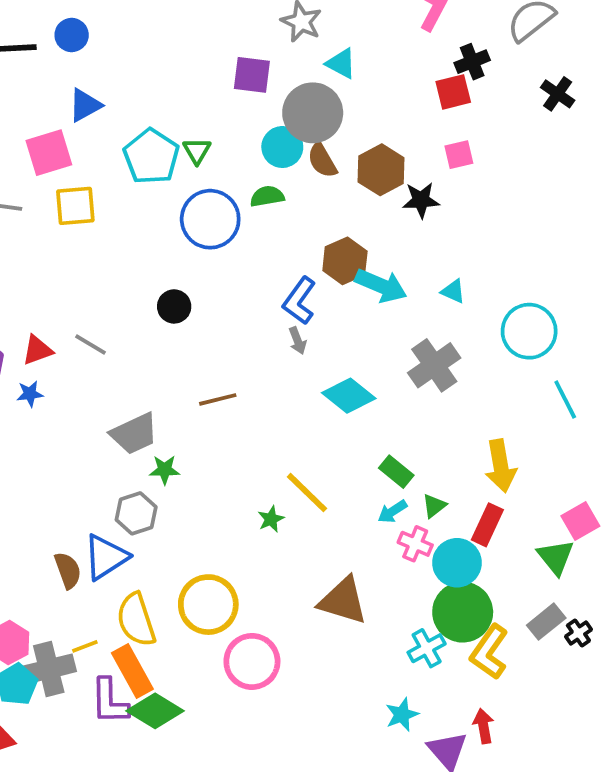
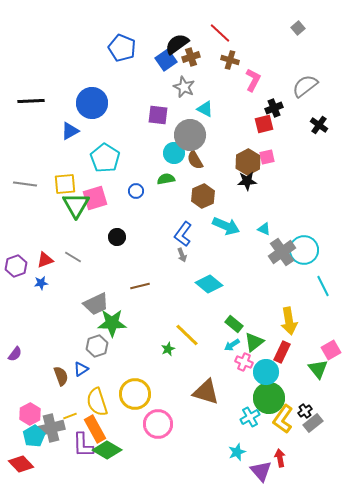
blue circle: (72, 35) -> (92, 103), moved, size x1.8
green triangle: (197, 151) -> (76, 205), moved, size x1.8
pink square: (49, 153) -> (95, 198), moved
brown hexagon: (381, 170) -> (248, 162), moved
blue circle: (210, 219) -> (136, 191), size x0.5
brown hexagon: (345, 261) -> (203, 196), moved
gray cross: (434, 365) -> (282, 252), moved
green star: (165, 470) -> (112, 323), size x1.8
green triangle: (434, 506) -> (254, 342), size x1.5
blue triangle: (106, 557) -> (81, 369), size x0.6
gray rectangle: (546, 622) -> (313, 423), moved
black cross: (578, 633) -> (305, 411), moved

